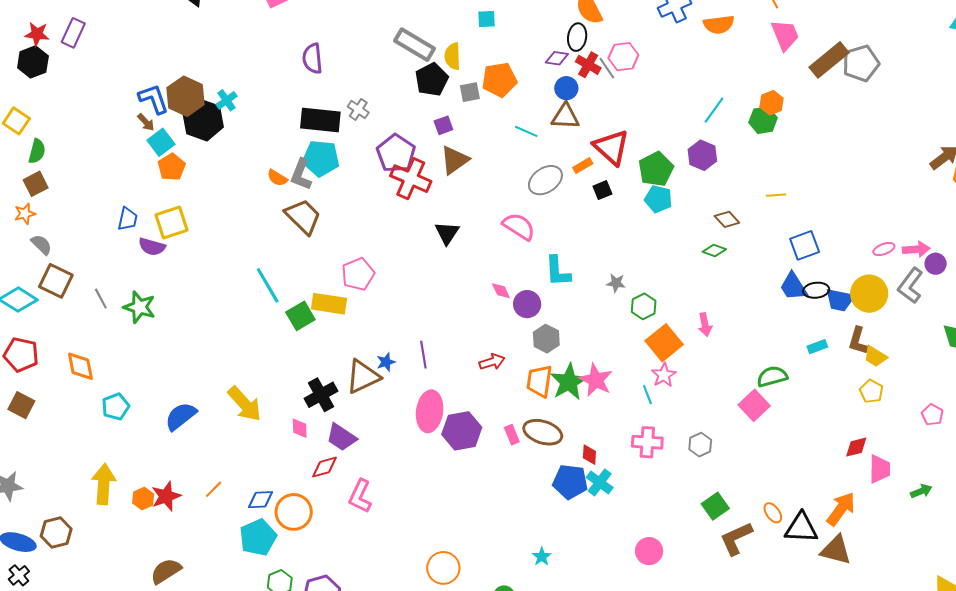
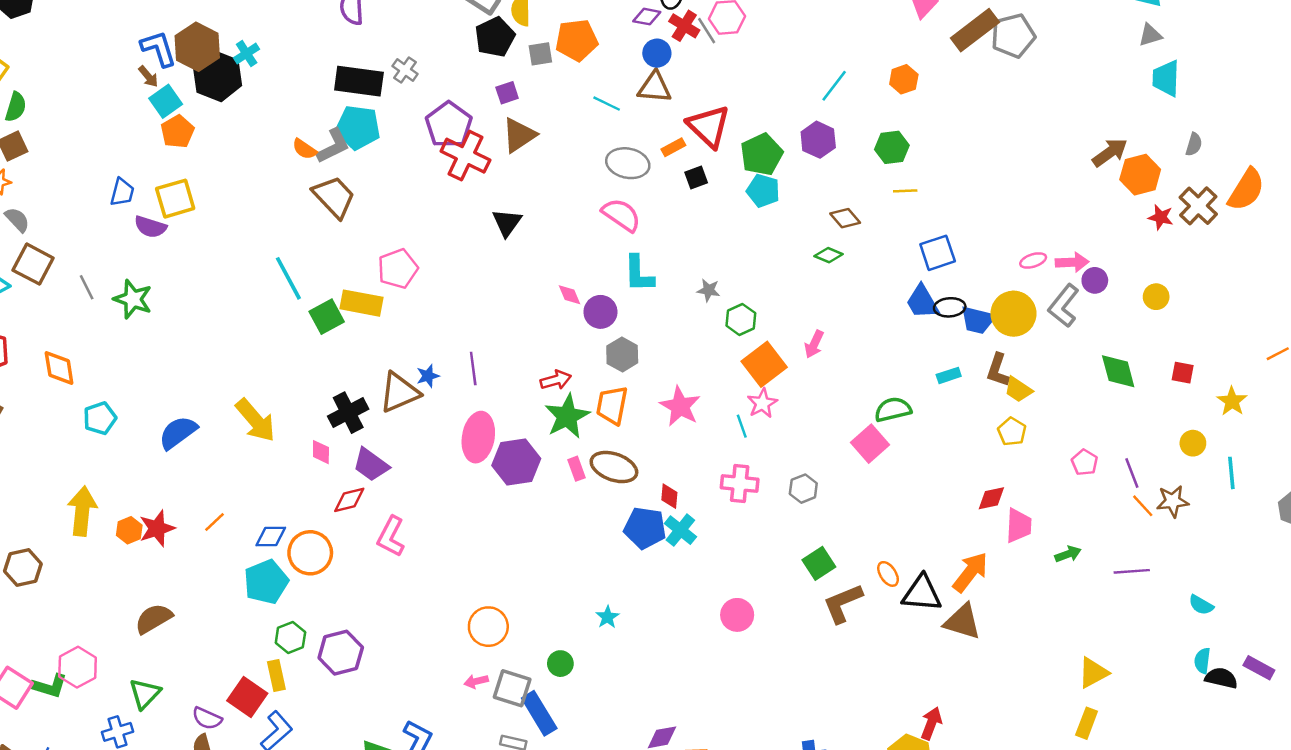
green hexagon: (763, 120) -> (892, 147), moved
gray L-shape: (301, 174) -> (333, 146), turned -140
gray ellipse: (545, 180) -> (628, 163), turned 44
pink semicircle: (519, 226) -> (621, 215), moved
pink arrow: (705, 325) -> (814, 344), turned 35
green star: (569, 382) -> (567, 416), moved

